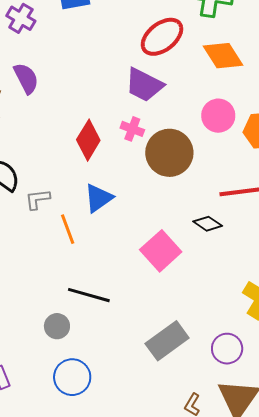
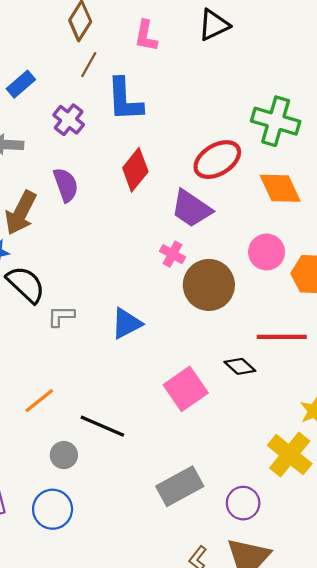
red diamond: (88, 140) -> (135, 170), moved
orange line: (68, 229) -> (39, 401), moved, turned 64
blue circle: (72, 377) -> (53, 509), moved

